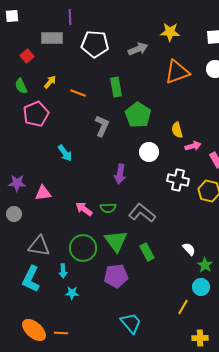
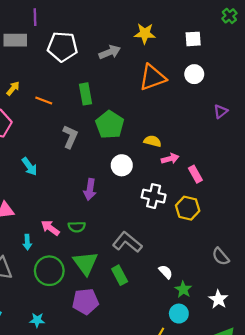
yellow semicircle: (177, 130) -> (152, 141), turned 119
gray L-shape: (142, 213) -> (127, 242), moved
cyan arrow: (63, 271) -> (27, 242), moved

